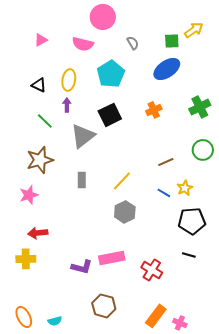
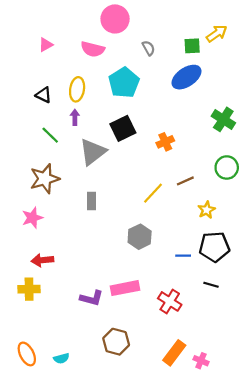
green cross: (200, 107) -> (223, 119), turned -30
orange cross: (154, 110) -> (165, 142), moved
yellow line: (122, 181) -> (153, 193), moved
blue line: (164, 193) -> (183, 256), moved, turned -32

